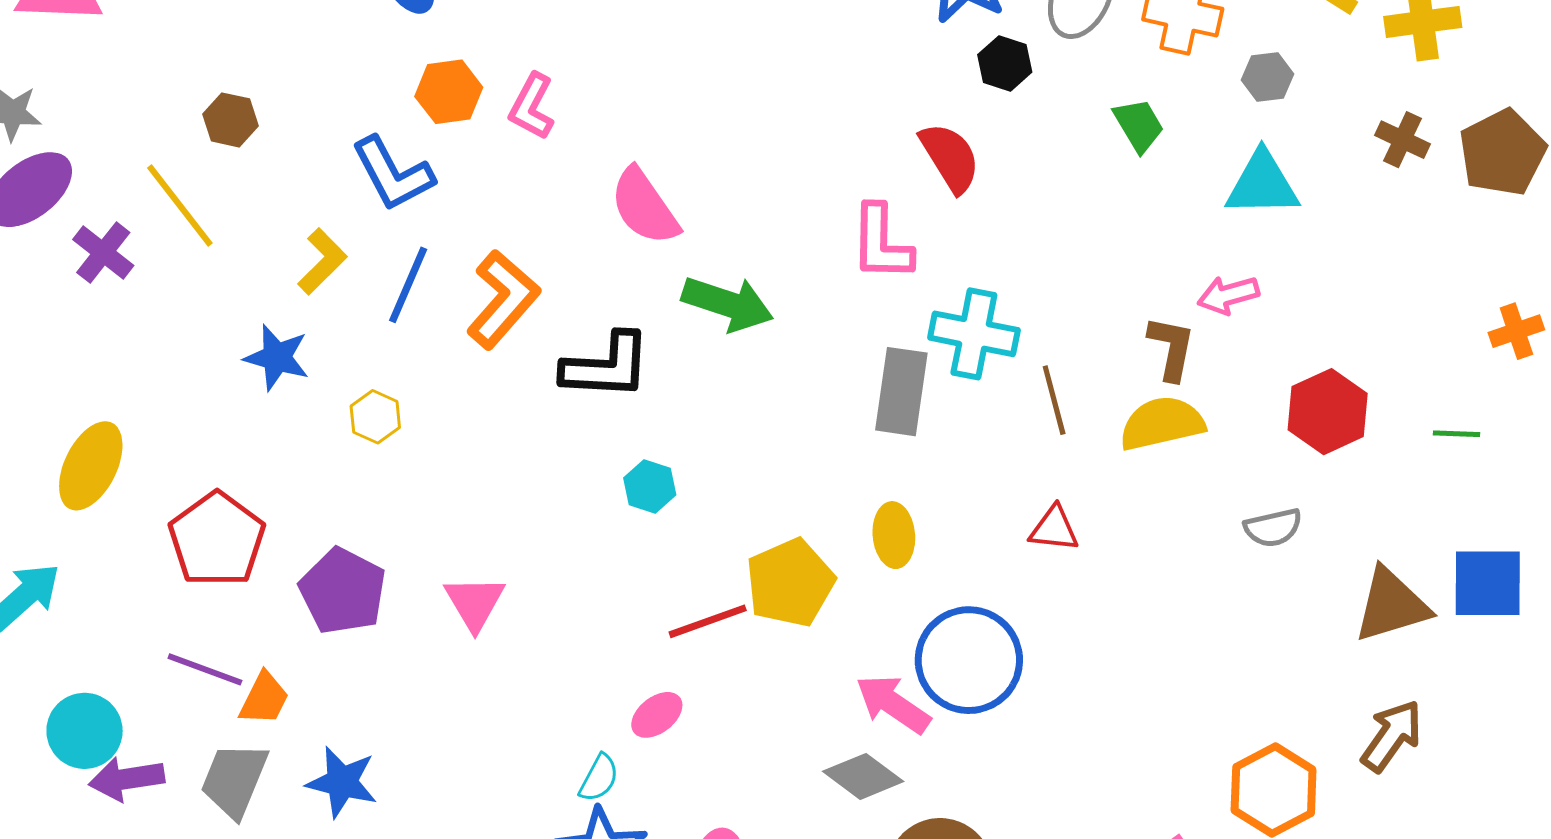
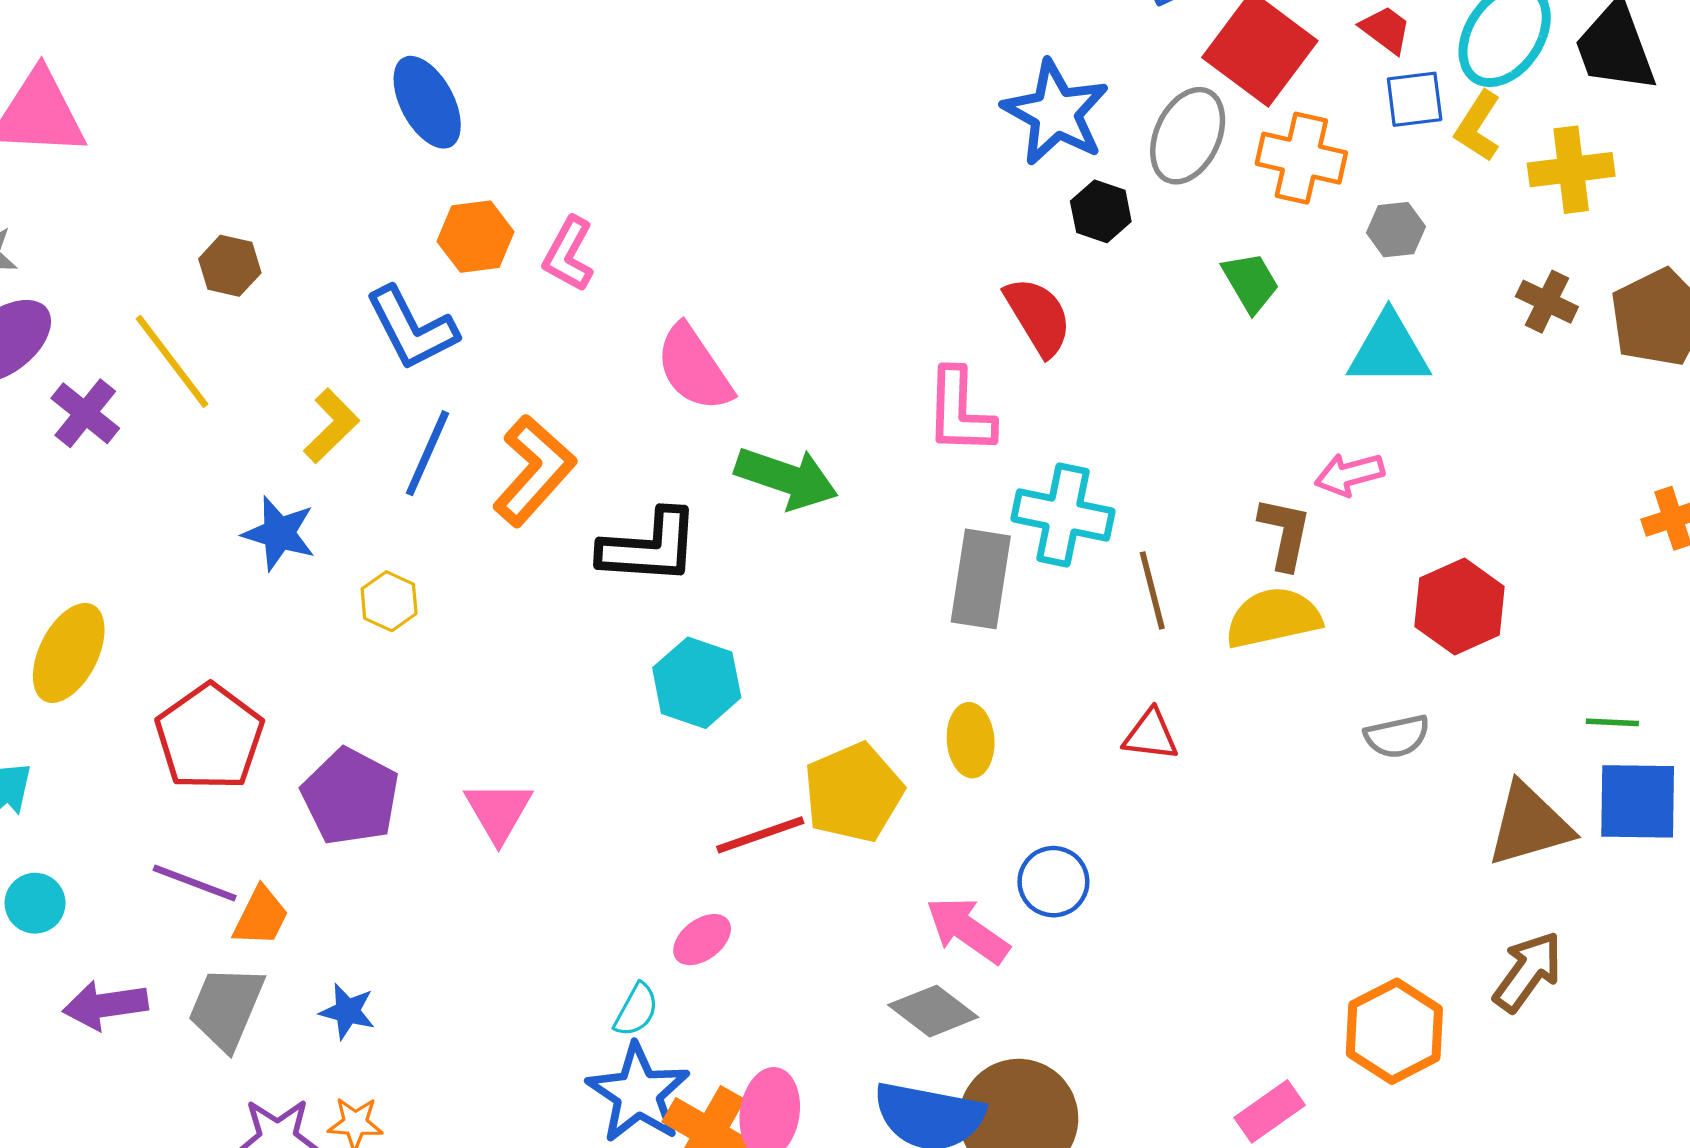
green line: (1456, 434) -> (1612, 722), moved
cyan hexagon: (650, 486) -> (697, 683), size x1.5
blue circle: (969, 660) -> (1053, 882), size x0.6
cyan circle: (85, 731) -> (35, 903), moved, size x0.7
blue star: (342, 782) -> (347, 1011), size x0.7

